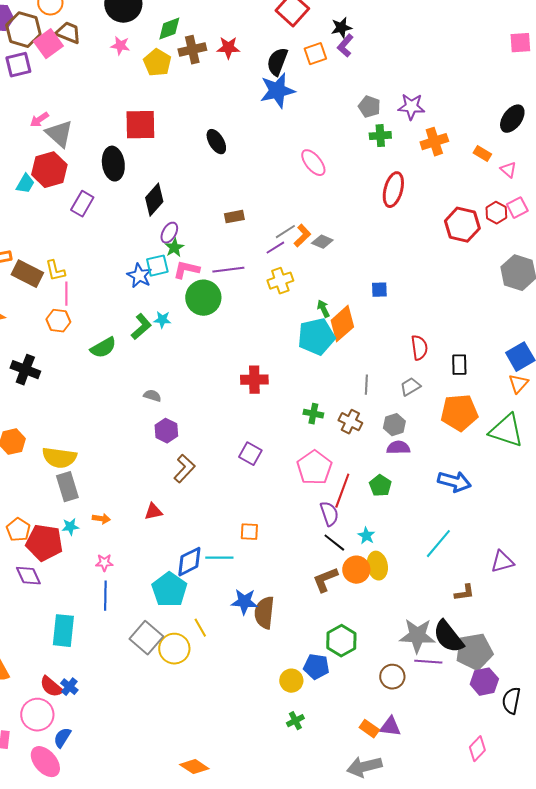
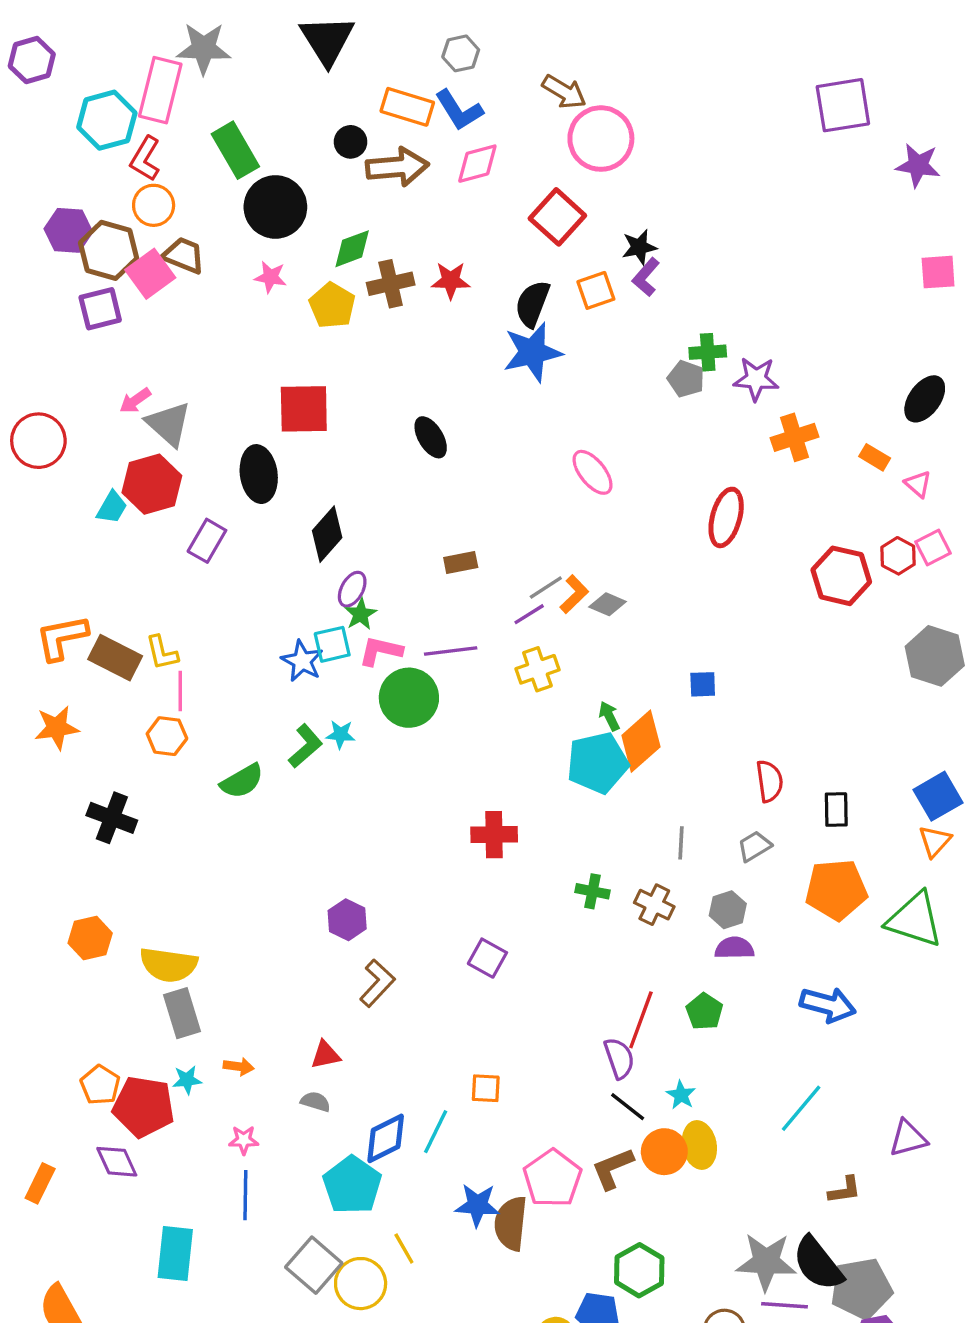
green cross: (380, 136) -> (708, 352), moved
gray semicircle: (152, 396) -> (315, 1102), moved
pink pentagon: (314, 468) -> (552, 1178), moved
cyan line: (219, 558) -> (436, 1132), turned -64

